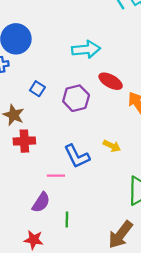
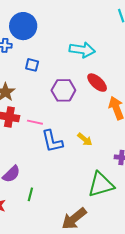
blue square: (37, 89) -> (32, 65), moved, turned -32
pink line: (56, 176) -> (35, 122), moved

